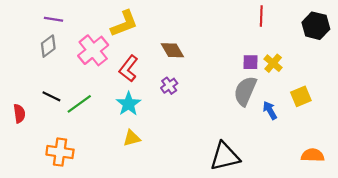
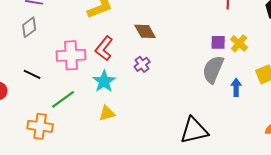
pink cross: (93, 50) -> (71, 55), moved, turned 36
green line: (79, 104) -> (63, 99), moved
blue arrow: (270, 110) -> (236, 87), turned 30

